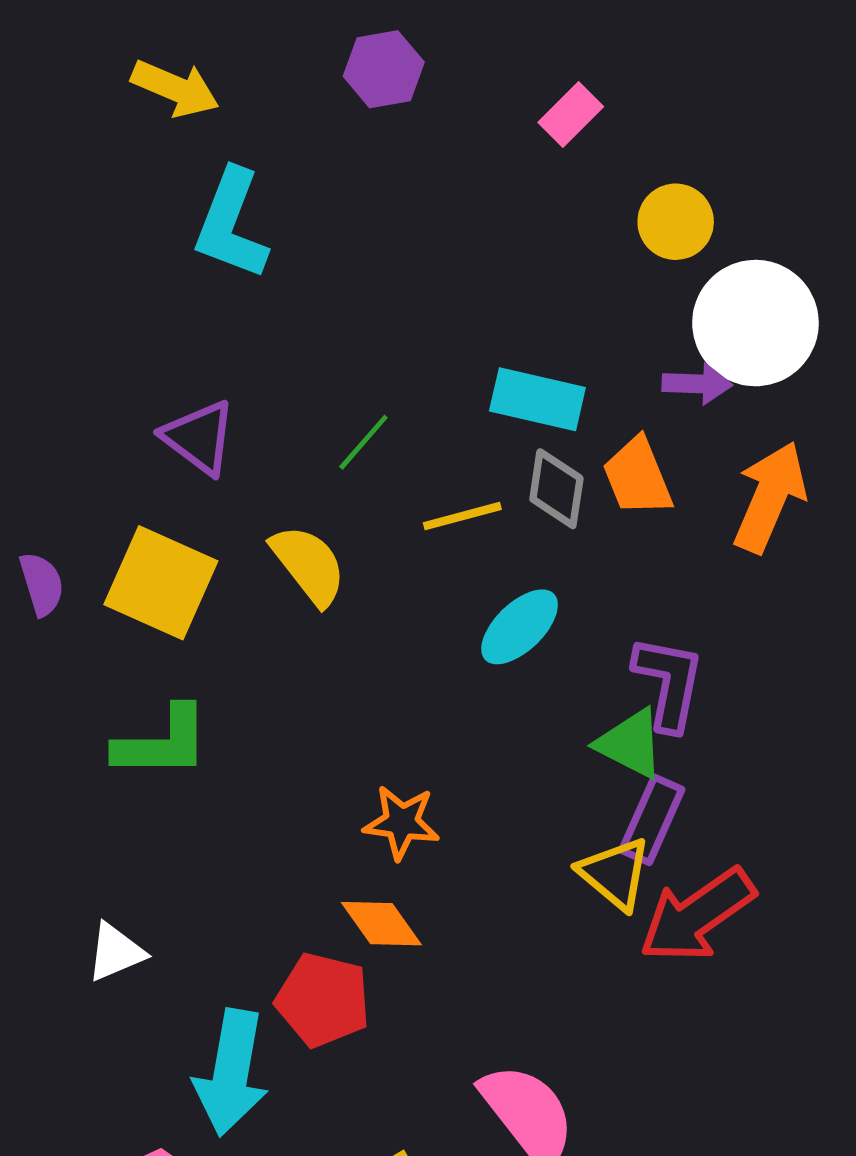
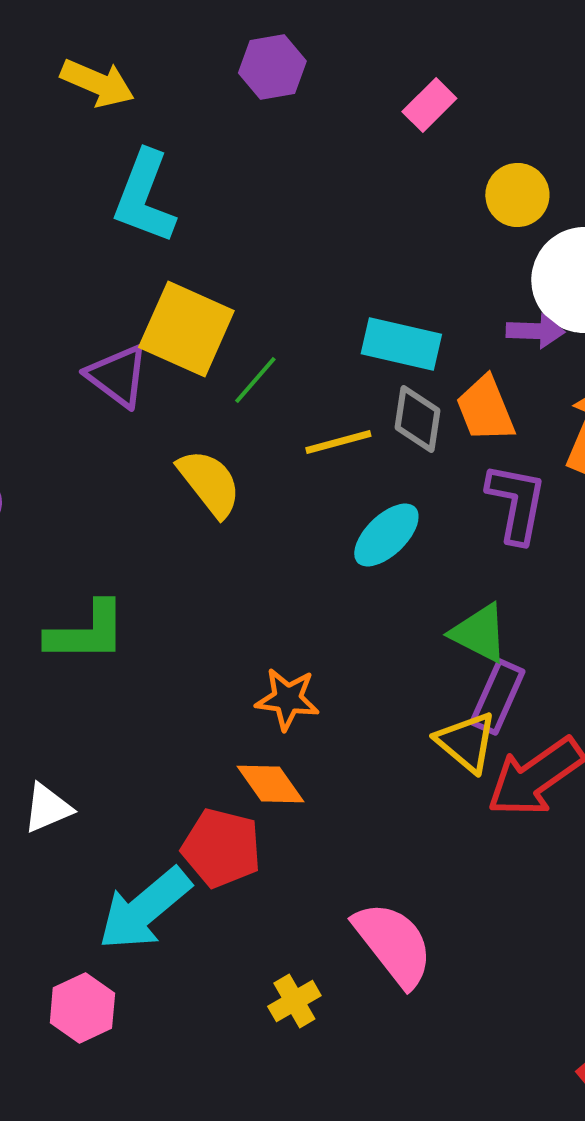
yellow square: (161, 583) -> (186, 329), moved
purple L-shape: (668, 683) -> (516, 503), moved
cyan arrow: (231, 1073) -> (144, 909), turned 40

